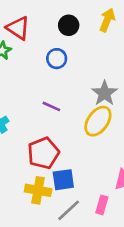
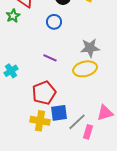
gray star: (105, 93) -> (90, 48), turned 30
yellow ellipse: (98, 121) -> (85, 69), turned 40
gray line: (69, 210) -> (77, 122), moved

